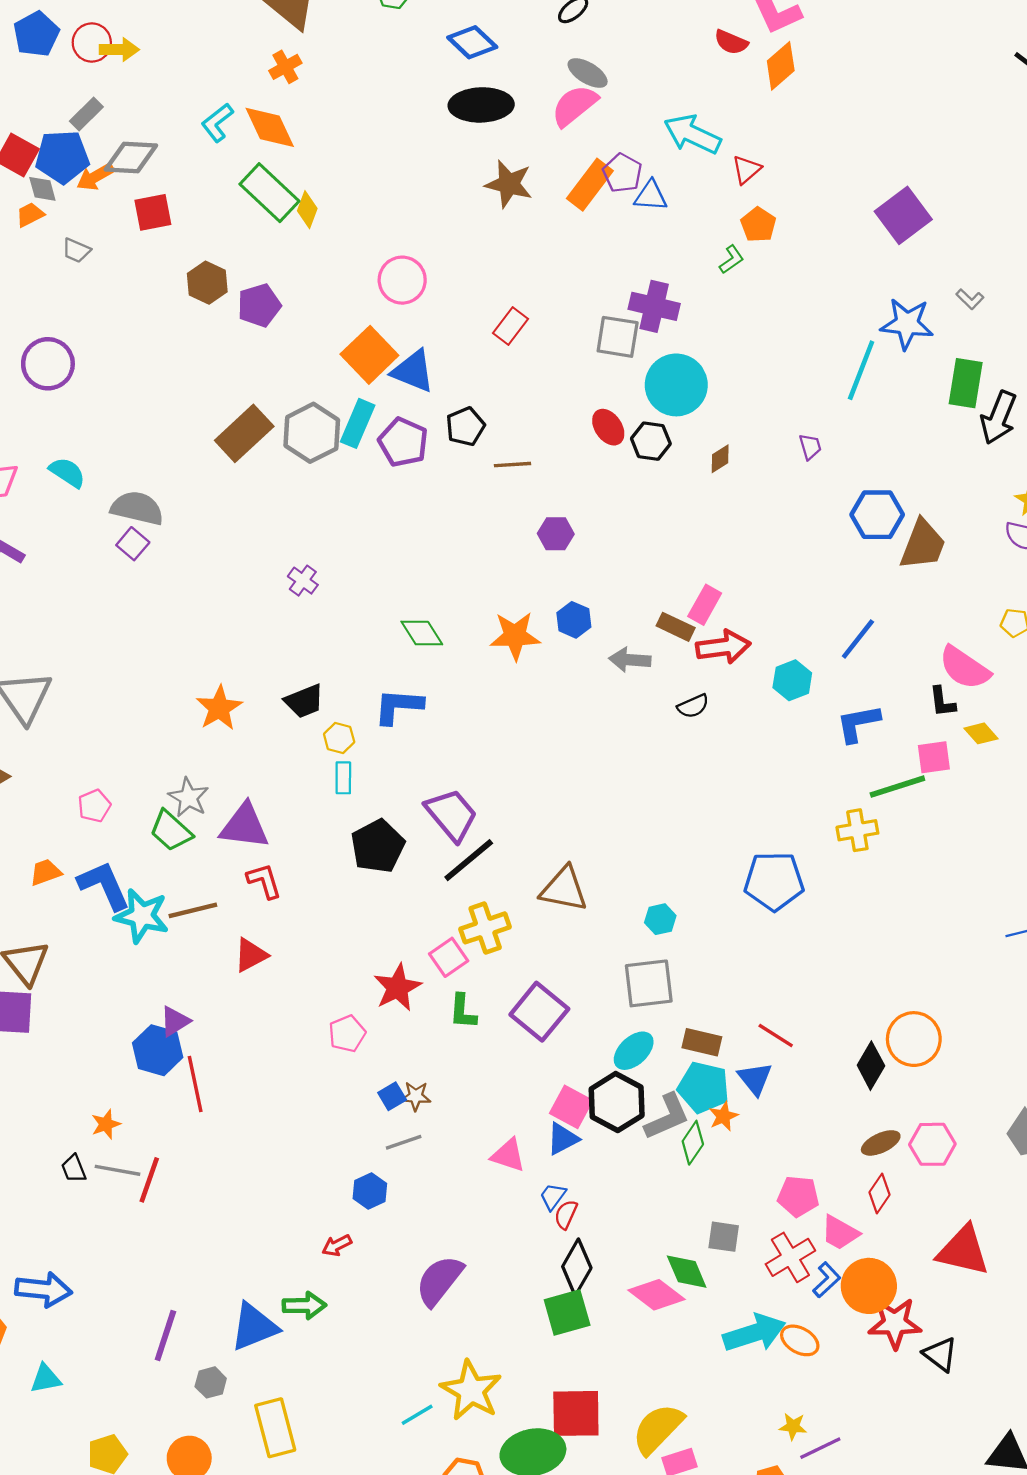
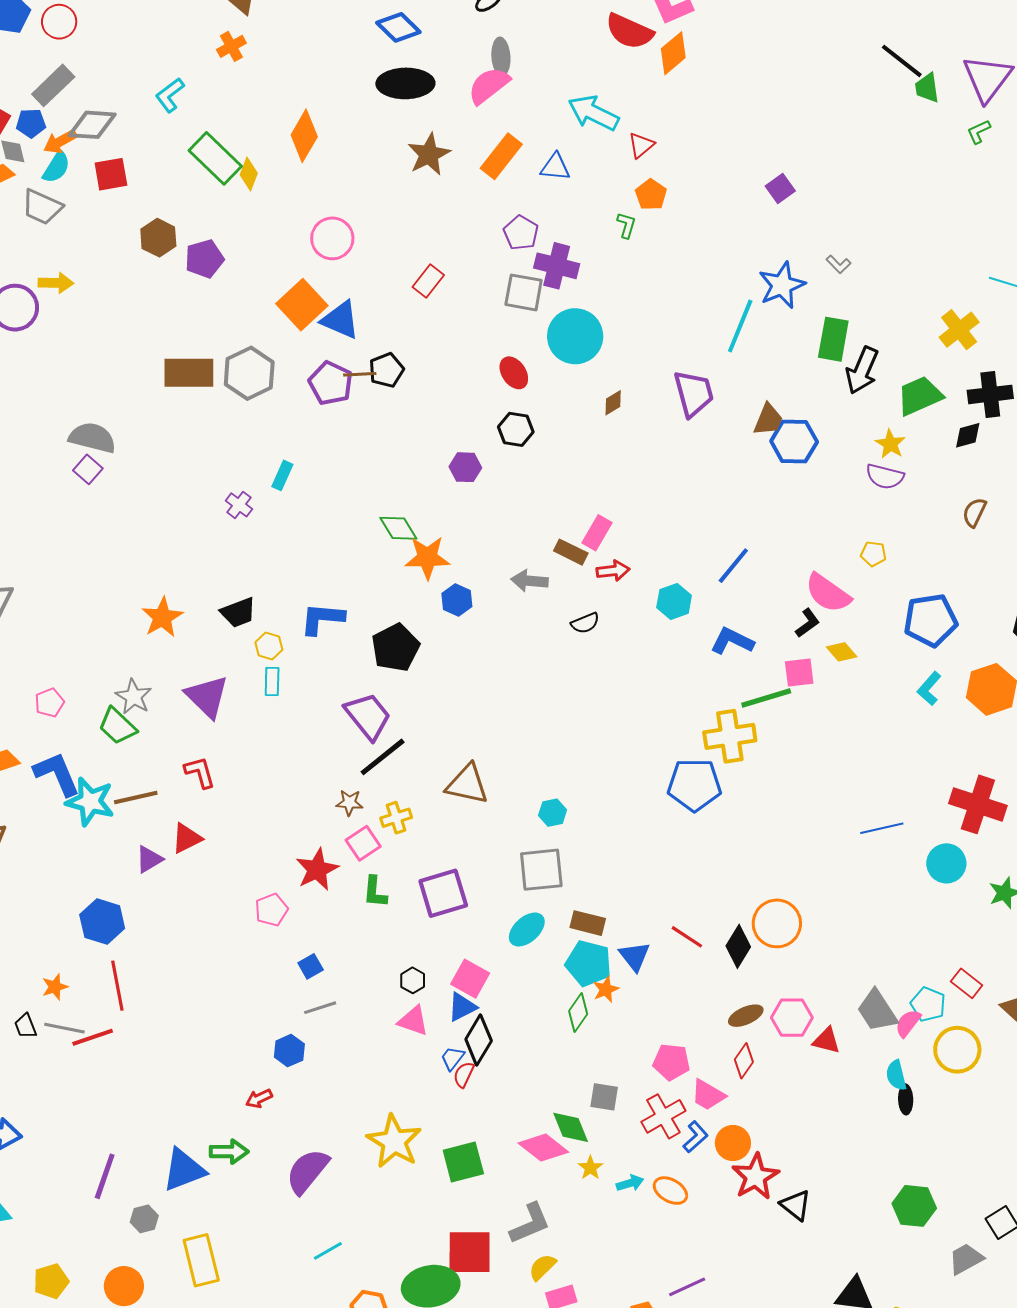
red semicircle: (731, 42) -> (629, 31), size x1.6
yellow arrow: (119, 50) -> (56, 283), moved
gray ellipse: (588, 73) -> (501, 57), turned 54
gray rectangle: (86, 114) -> (53, 85), size x1.4
orange diamond: (270, 127) -> (304, 136), moved, turned 54
blue pentagon: (62, 157) -> (31, 123), size x0.6
purple pentagon: (622, 173) -> (521, 233), moved
brown star: (509, 184) -> (429, 154), turned 30
purple square: (903, 215) -> (780, 189), size x0.6
gray trapezoid: (76, 250) -> (42, 207), size x1.6
green L-shape: (732, 259) -> (626, 225), turned -40
blue star: (907, 324) -> (782, 285), turned -30
cyan rectangle: (358, 423) -> (282, 475), moved, size x0.7
brown rectangle: (244, 433) -> (189, 373), turned 42
black hexagon: (651, 441) -> (516, 429), moved
purple trapezoid: (810, 447) -> (694, 393), size x2.0
brown line: (513, 465) -> (360, 374), moved
cyan semicircle: (67, 472) -> (56, 167), moved, turned 88
blue hexagon: (877, 515) -> (794, 442), moved
brown trapezoid: (923, 545) -> (768, 420), moved, size x0.7
blue hexagon: (574, 620) -> (457, 600), moved
green diamond: (422, 633) -> (398, 528), moved
red arrow: (723, 647) -> (613, 571), size x0.7
black L-shape: (942, 702) -> (808, 623), turned -120
blue L-shape: (858, 723) -> (732, 641), turned 36
purple triangle: (244, 826) -> (207, 697), moved, turned 36
yellow cross: (857, 830) -> (730, 736), size x1.4
black pentagon: (378, 846) -> (395, 648), moved
blue pentagon: (774, 881) -> (694, 785), moved
yellow cross: (485, 928) -> (396, 818), size x0.7
purple square: (539, 1012) -> (443, 893), turned 33
purple triangle: (175, 1021) -> (149, 859), moved
red line: (776, 1035) -> (687, 937), moved
red line: (195, 1084) -> (117, 986), moved
brown star: (416, 1096) -> (349, 803), moved
black hexagon: (617, 1102) -> (413, 980), moved, size x0.5
gray L-shape: (667, 1117) -> (530, 1224), moved
red line: (149, 1180) -> (93, 1037), turned 51
red triangle: (963, 1251) -> (827, 1041), moved, size x0.6
black diamond: (577, 1267) -> (479, 1040), moved
purple semicircle: (439, 1281) -> (307, 1171), moved
orange circle: (869, 1286) -> (733, 1143), size x0.7
red star: (895, 1323) -> (755, 1177), turned -30
cyan arrow: (754, 1333) -> (630, 1183), size x0.5
yellow star: (471, 1390) -> (394, 1141), moved
yellow star: (793, 1426) -> (590, 1168), moved, turned 30
yellow semicircle: (658, 1429) -> (542, 1267), size x0.6

